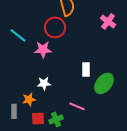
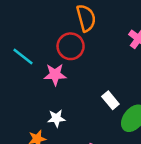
white rectangle: (86, 69) -> (110, 100), turned -40

